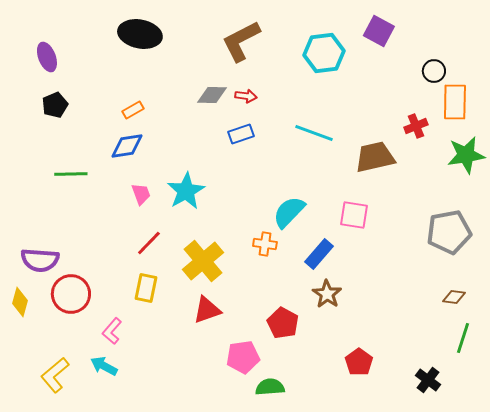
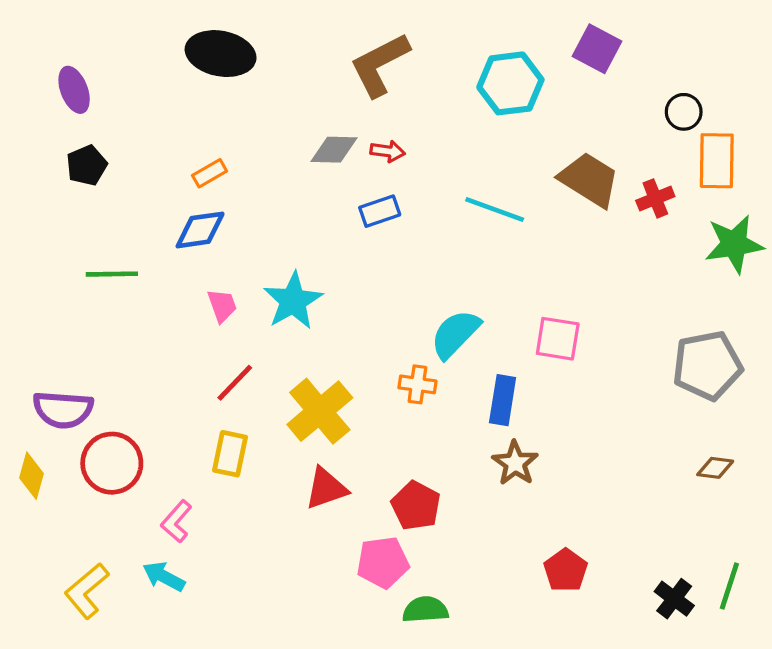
brown trapezoid: (375, 157) -> (589, 180), moved, turned 45
blue rectangle: (319, 254) -> (503, 400), turned -32
red pentagon: (283, 323) -> (416, 506), moved
green line: (463, 338) -> (729, 586), moved

